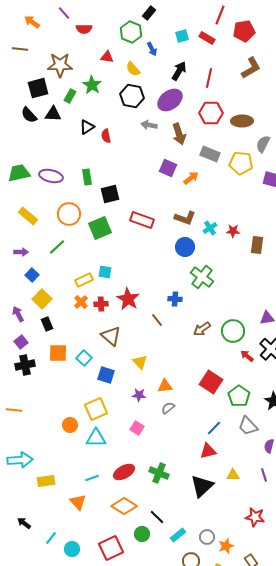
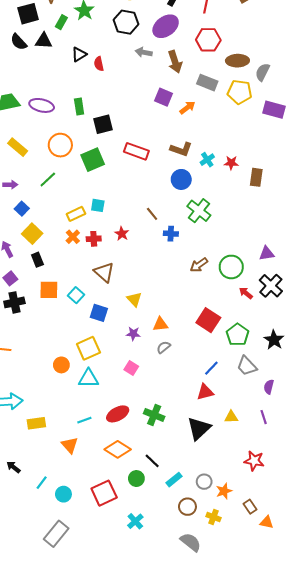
brown ellipse: (242, 121) -> (237, 61), moved
red star: (128, 299) -> (122, 234), size x0.6
brown line: (157, 320) -> (152, 214), moved

